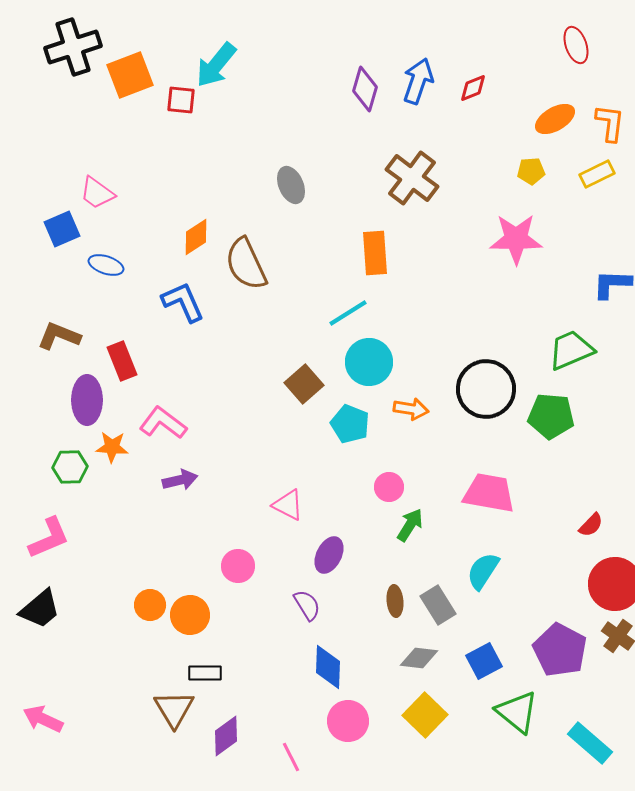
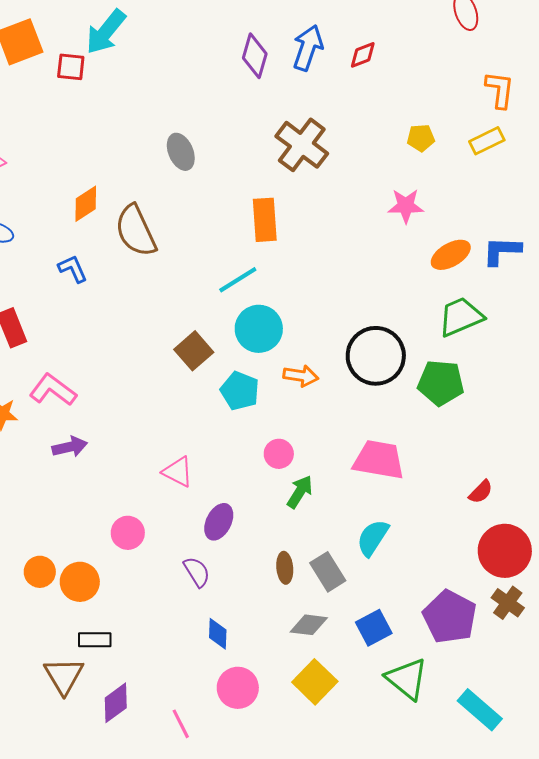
orange ellipse: (555, 119) -> (451, 255), moved
pink star: (516, 239) -> (406, 206), size x0.7
blue L-shape: (183, 302) -> (73, 269), size x0.7
blue diamond: (328, 667) -> (218, 634), size x0.7

